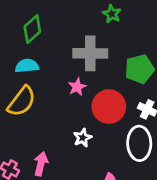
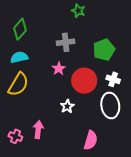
gray cross: (90, 53) -> (66, 42), size x0.7

